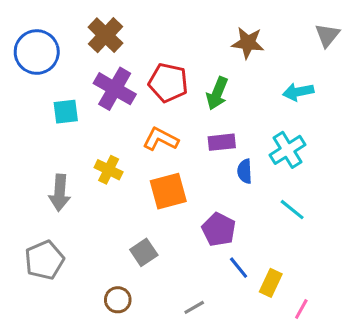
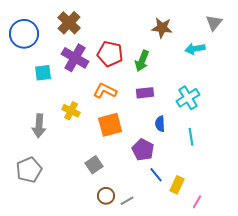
cyan arrow: (298, 92) -> (195, 49), moved
blue semicircle: (245, 171) -> (160, 124), moved
cyan line: (292, 210) -> (191, 137), turned 42
brown circle: (118, 300) -> (106, 196), moved

